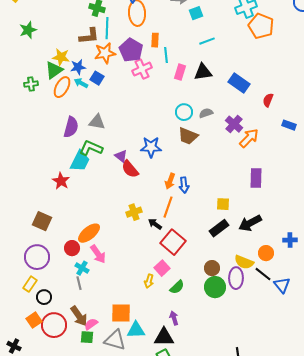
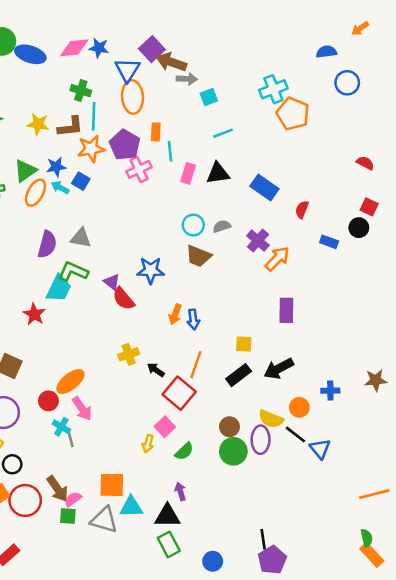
yellow star: (61, 57) -> (38, 124), moved
orange line: (168, 207) -> (196, 365), moved
gray line: (79, 283) -> (70, 438), moved

